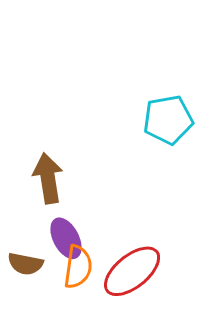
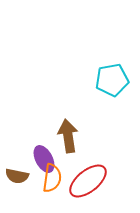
brown arrow: (48, 178) -> (68, 136), moved

